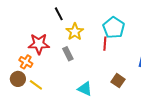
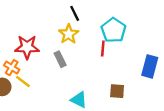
black line: (59, 14) -> (75, 13), moved
brown square: (118, 81) -> (117, 91), turned -32
yellow line: (36, 85) -> (23, 81), moved

